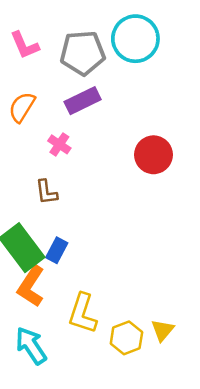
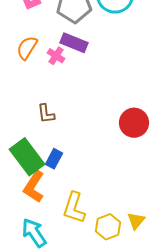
purple rectangle: (83, 101) -> (74, 43), turned 48
pink cross: (59, 144) -> (56, 56), moved
red circle: (153, 155) -> (134, 123), moved

